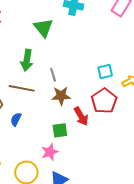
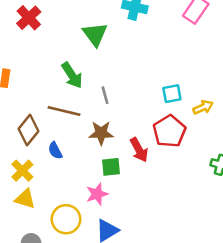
green arrow: (27, 60) -> (72, 75), turned -45
brown star: (61, 96) -> (101, 133), moved
blue semicircle: (16, 119) -> (55, 151), turned -56

